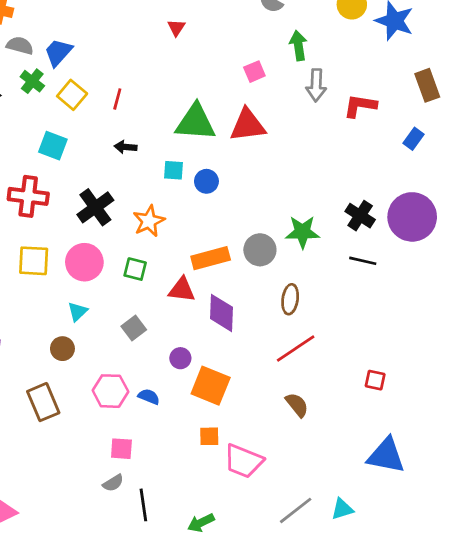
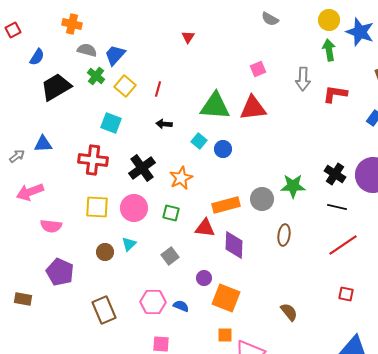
red triangle: (176, 28) -> (188, 37), moved
green arrow: (298, 46) -> (329, 50), moved
cyan square: (174, 170) -> (199, 141), turned 35
brown circle: (62, 349) -> (105, 252), moved
red line: (296, 349) -> (343, 245), moved

